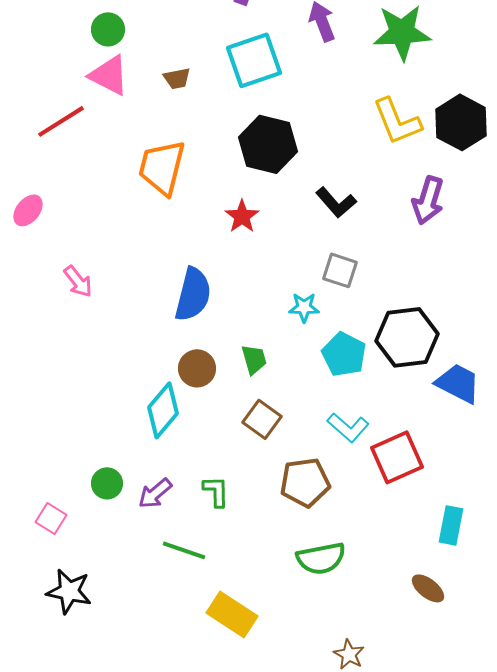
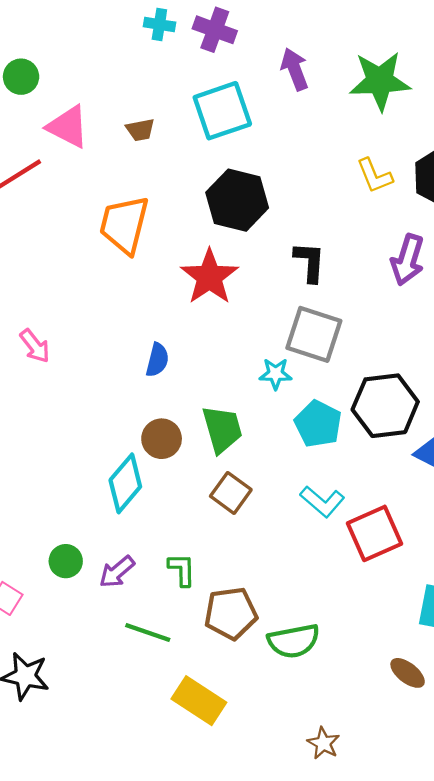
green circle: (108, 29) -> (21, 77), moved
yellow L-shape: (397, 121) -> (375, 176), size x0.7
black L-shape: (336, 202) -> (310, 262), turned -135
red star: (242, 216) -> (209, 277), size x1.6
gray square: (340, 270) -> (314, 334), size x1.5
blue semicircle: (193, 294) -> (157, 360), size x0.6
green trapezoid: (254, 359) -> (222, 429), size x1.5
brown pentagon: (305, 482) -> (231, 613), moved

